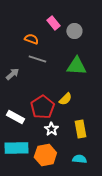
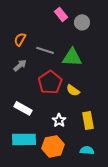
orange semicircle: (31, 39) -> (20, 39), moved, turned -80
green triangle: (76, 66) -> (72, 57), moved
yellow semicircle: (65, 99) -> (73, 90), turned 80
red pentagon: (42, 107) -> (50, 82), moved

